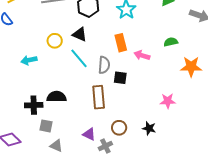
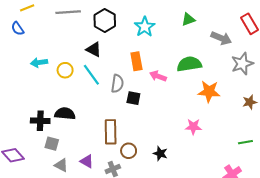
yellow circle: (55, 41) -> (65, 70), moved
green semicircle: (171, 42) -> (189, 64), size x1.6
cyan arrow: (29, 60) -> (39, 62), moved
brown rectangle: (99, 97) -> (111, 132), moved
pink star: (168, 101) -> (193, 127), moved
purple triangle: (89, 134) -> (87, 161), moved

